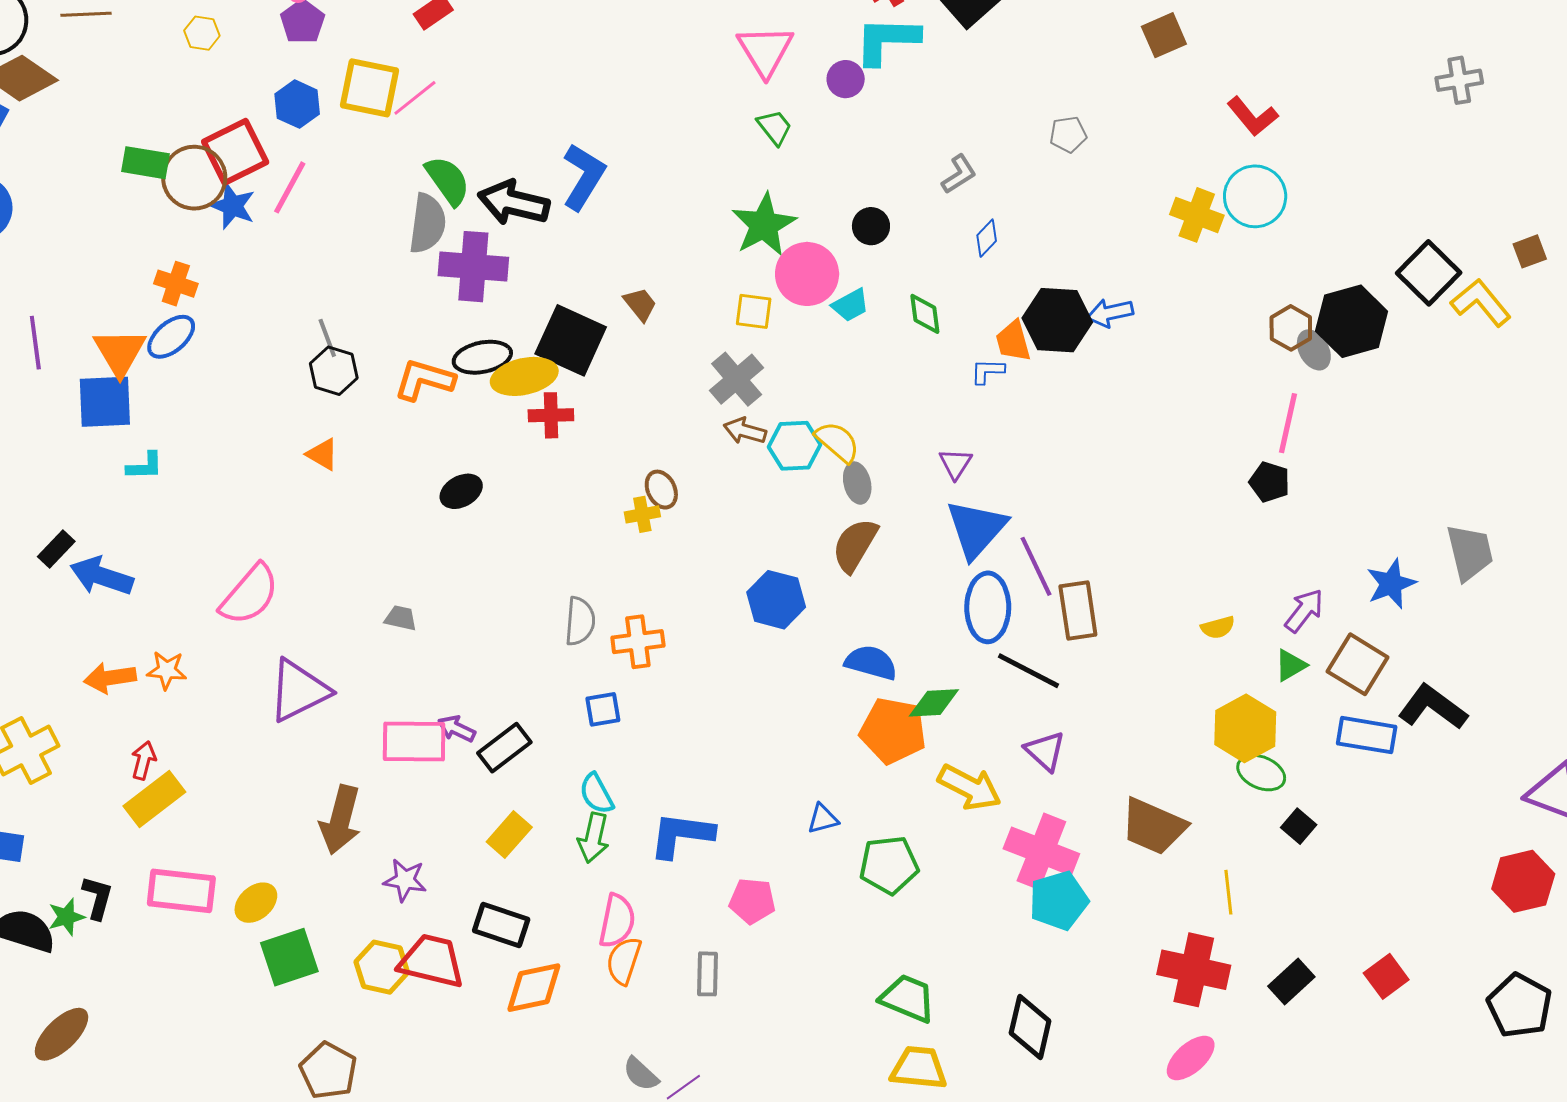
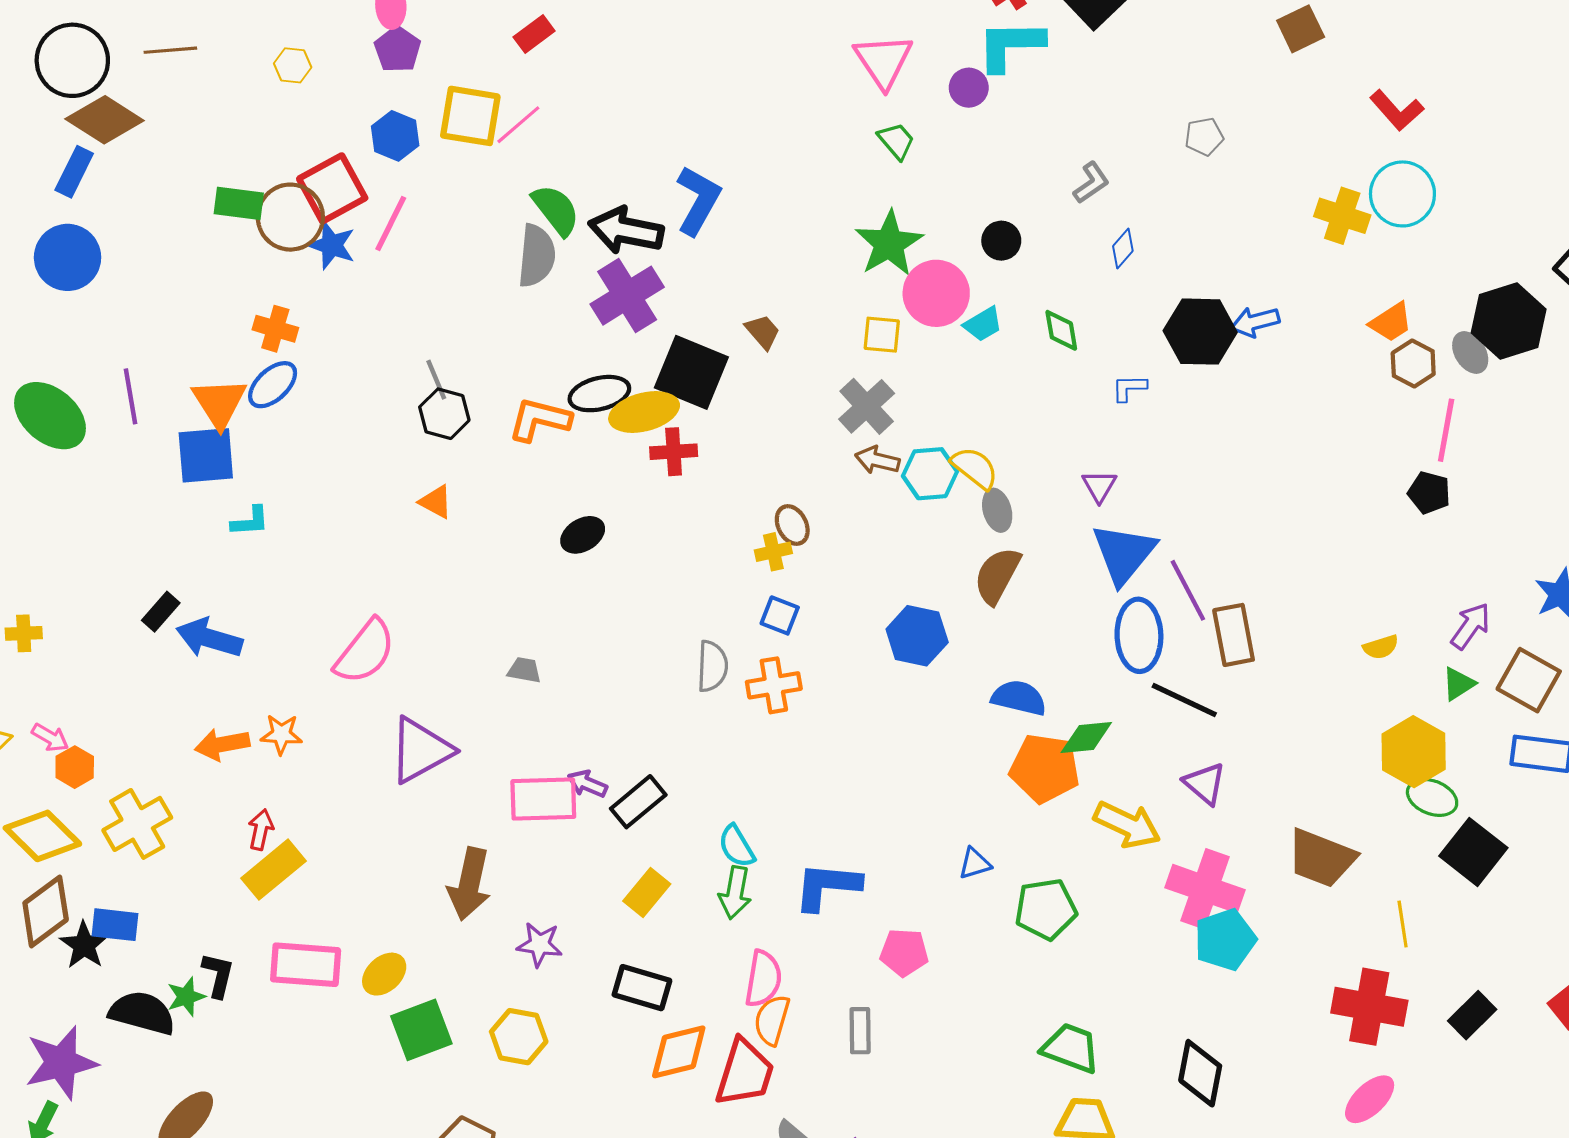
purple cross: (473, 267) -> (627, 296), moved, turned -34
brown hexagon: (1291, 328) -> (1413, 363), moved
orange trapezoid: (1013, 341) -> (1391, 322), moved, turned -105
blue square: (603, 709) -> (780, 615), moved, turned 33
black square: (1299, 826) -> (1473, 852), size x1.8
red trapezoid: (432, 961) -> (745, 1073), moved, turned 96

